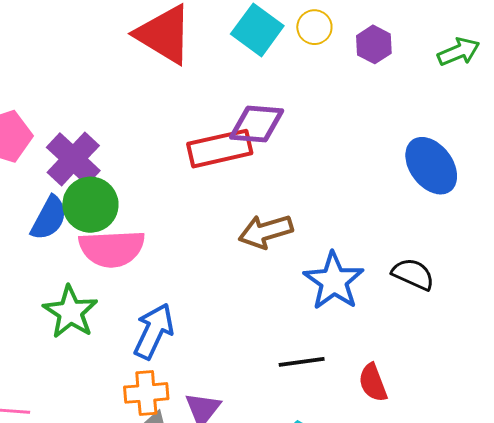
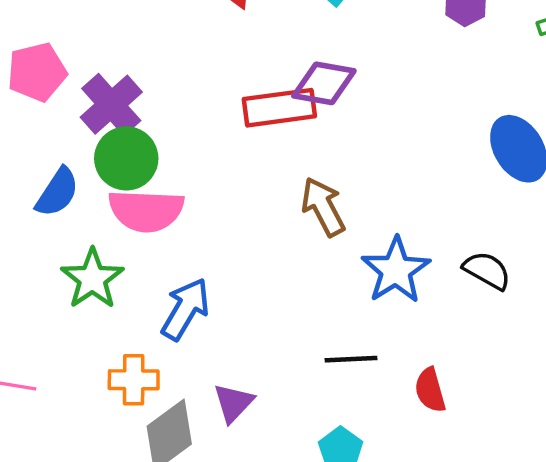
blue semicircle: (49, 218) -> (57, 192), moved
brown arrow: (266, 231) -> (323, 207), turned 74
orange cross: (146, 393) -> (134, 380), moved

